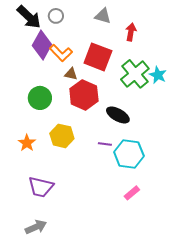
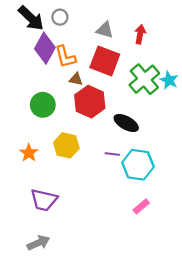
gray triangle: (103, 16) -> (105, 30), moved
orange L-shape: (61, 53) -> (65, 57), turned 30

